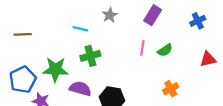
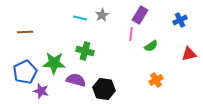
cyan line: (80, 29) -> (80, 18), moved
pink line: (142, 48) -> (131, 34), moved
green cross: (90, 56) -> (85, 51), turned 30

